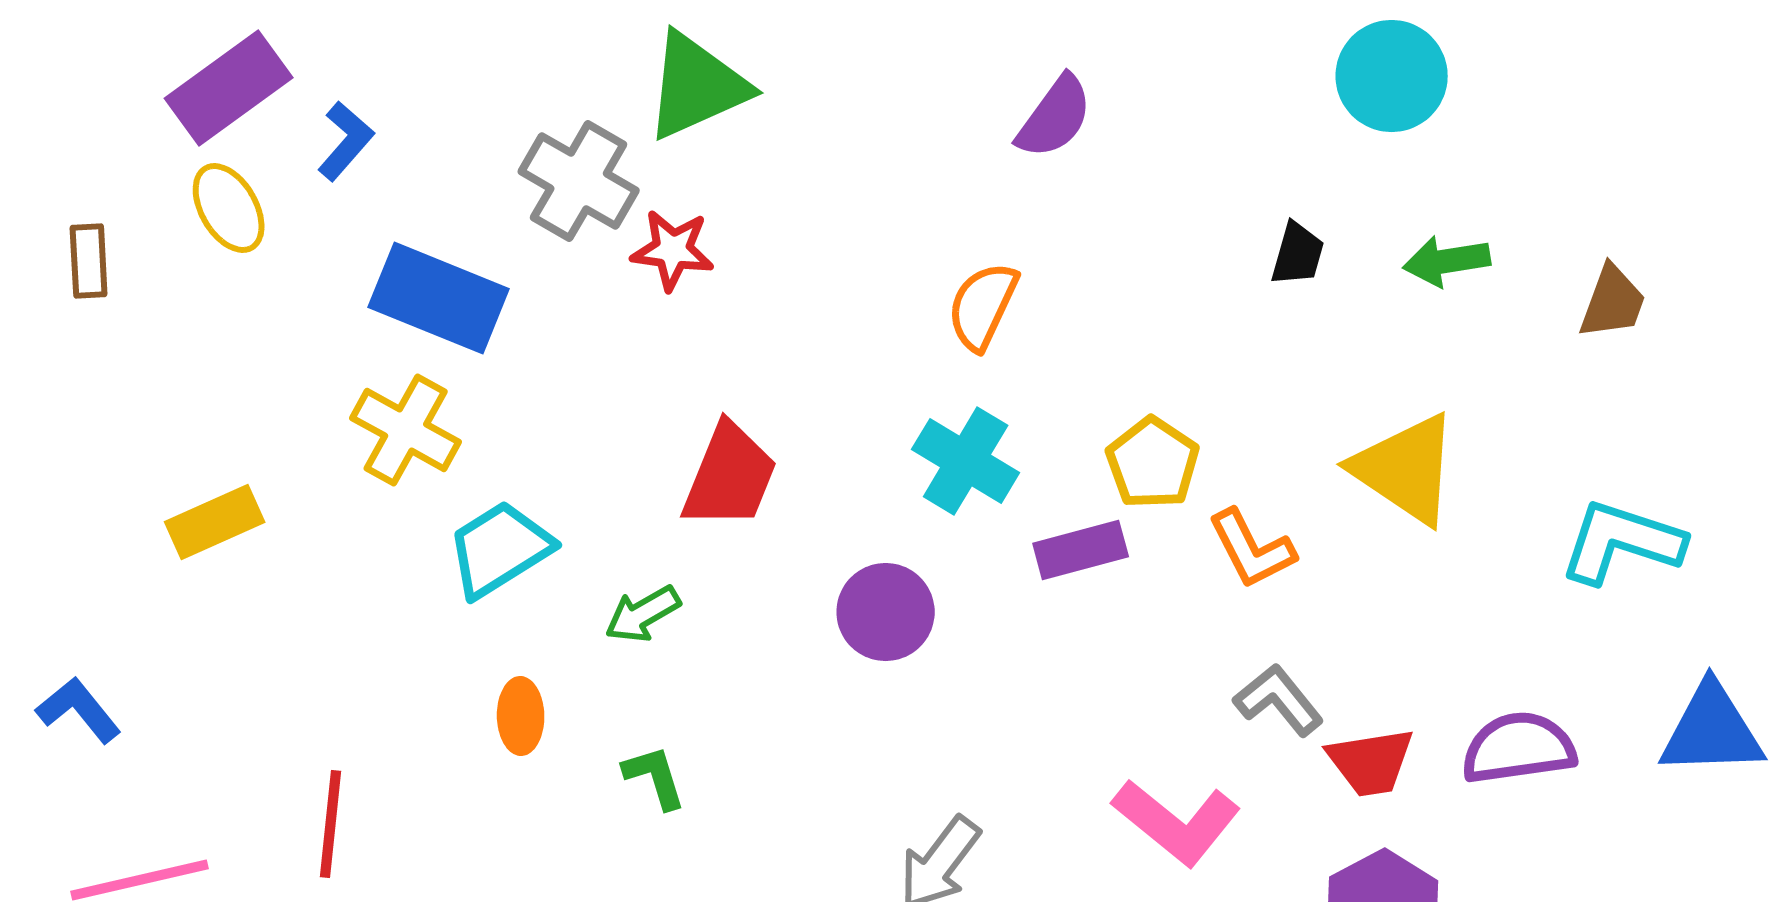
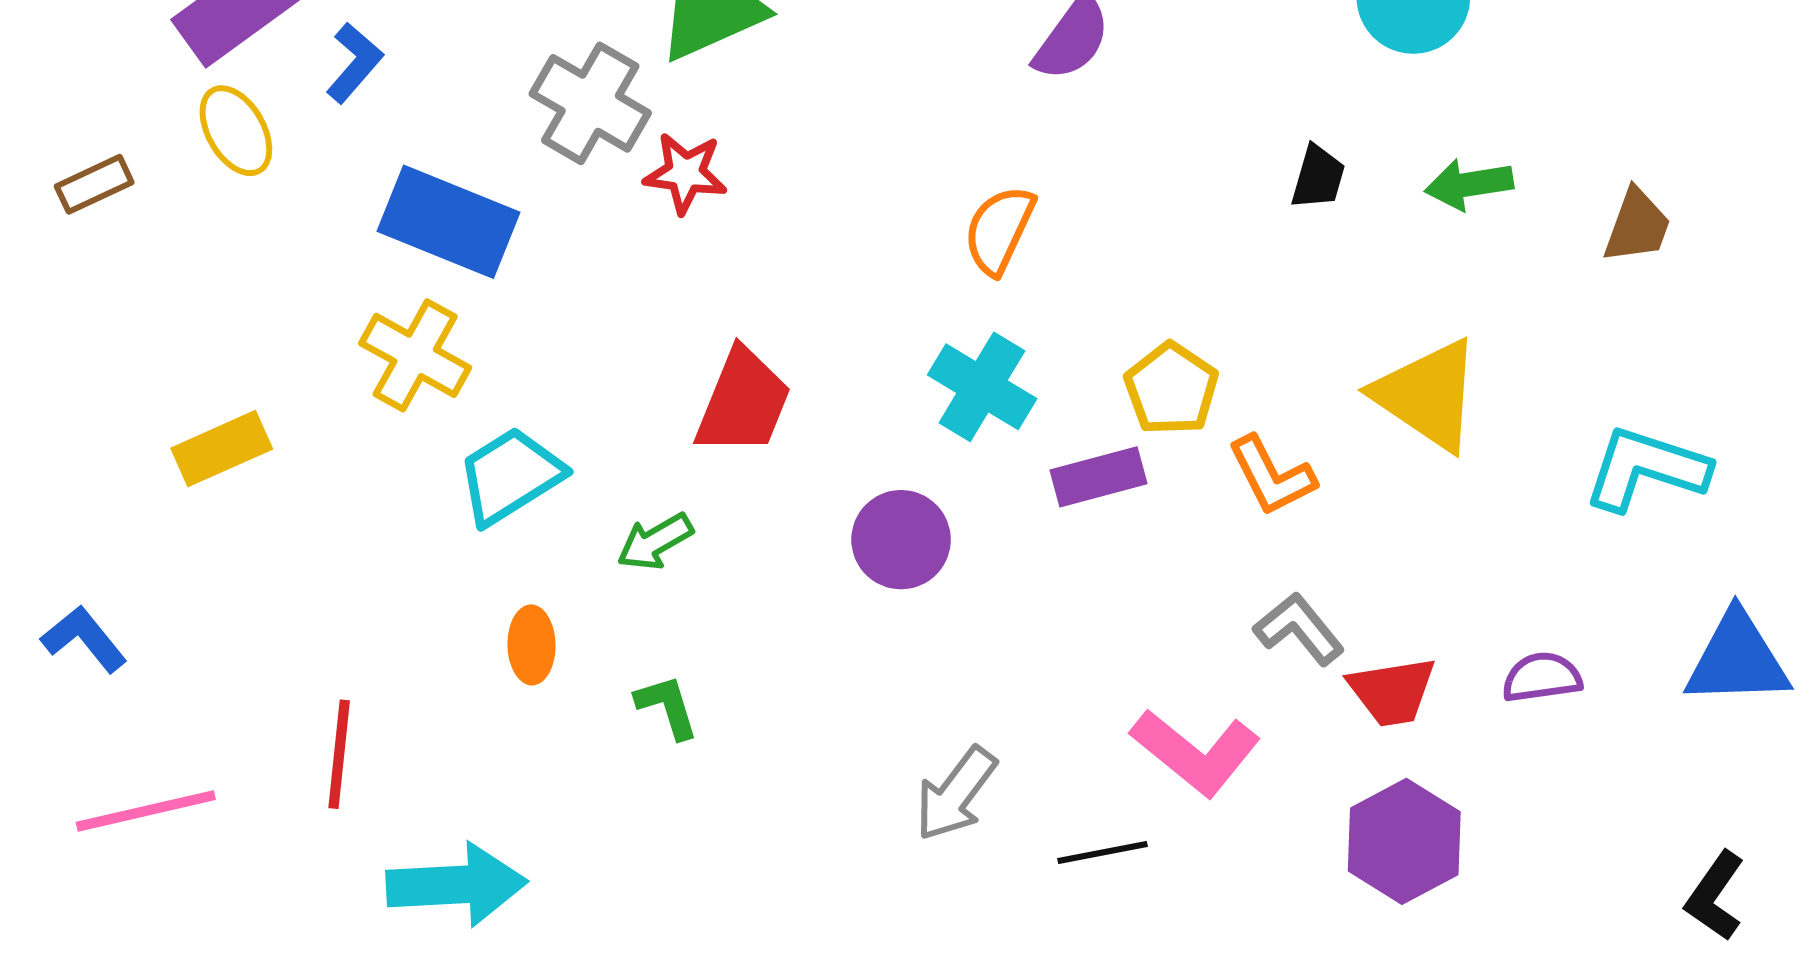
brown rectangle: (89, 261) -> (94, 184), turned 68
purple semicircle: (1519, 748) -> (1542, 677), size x0.7

